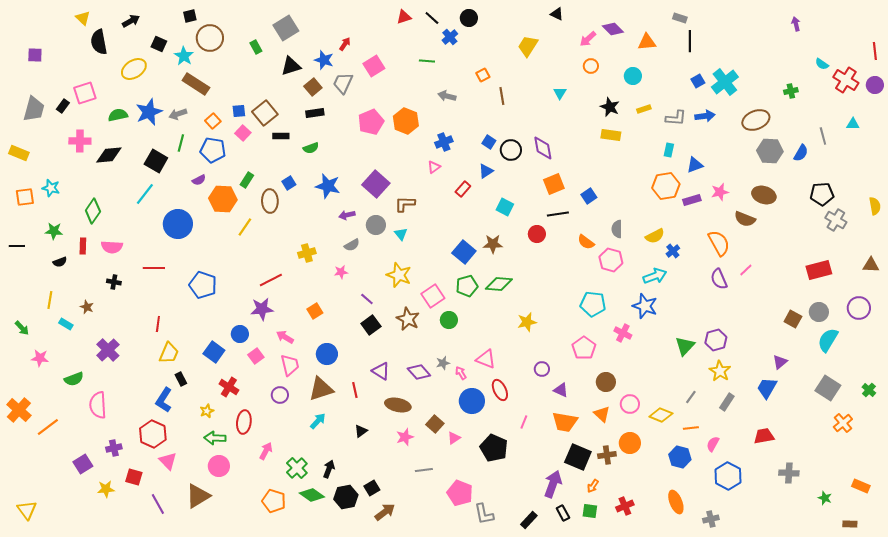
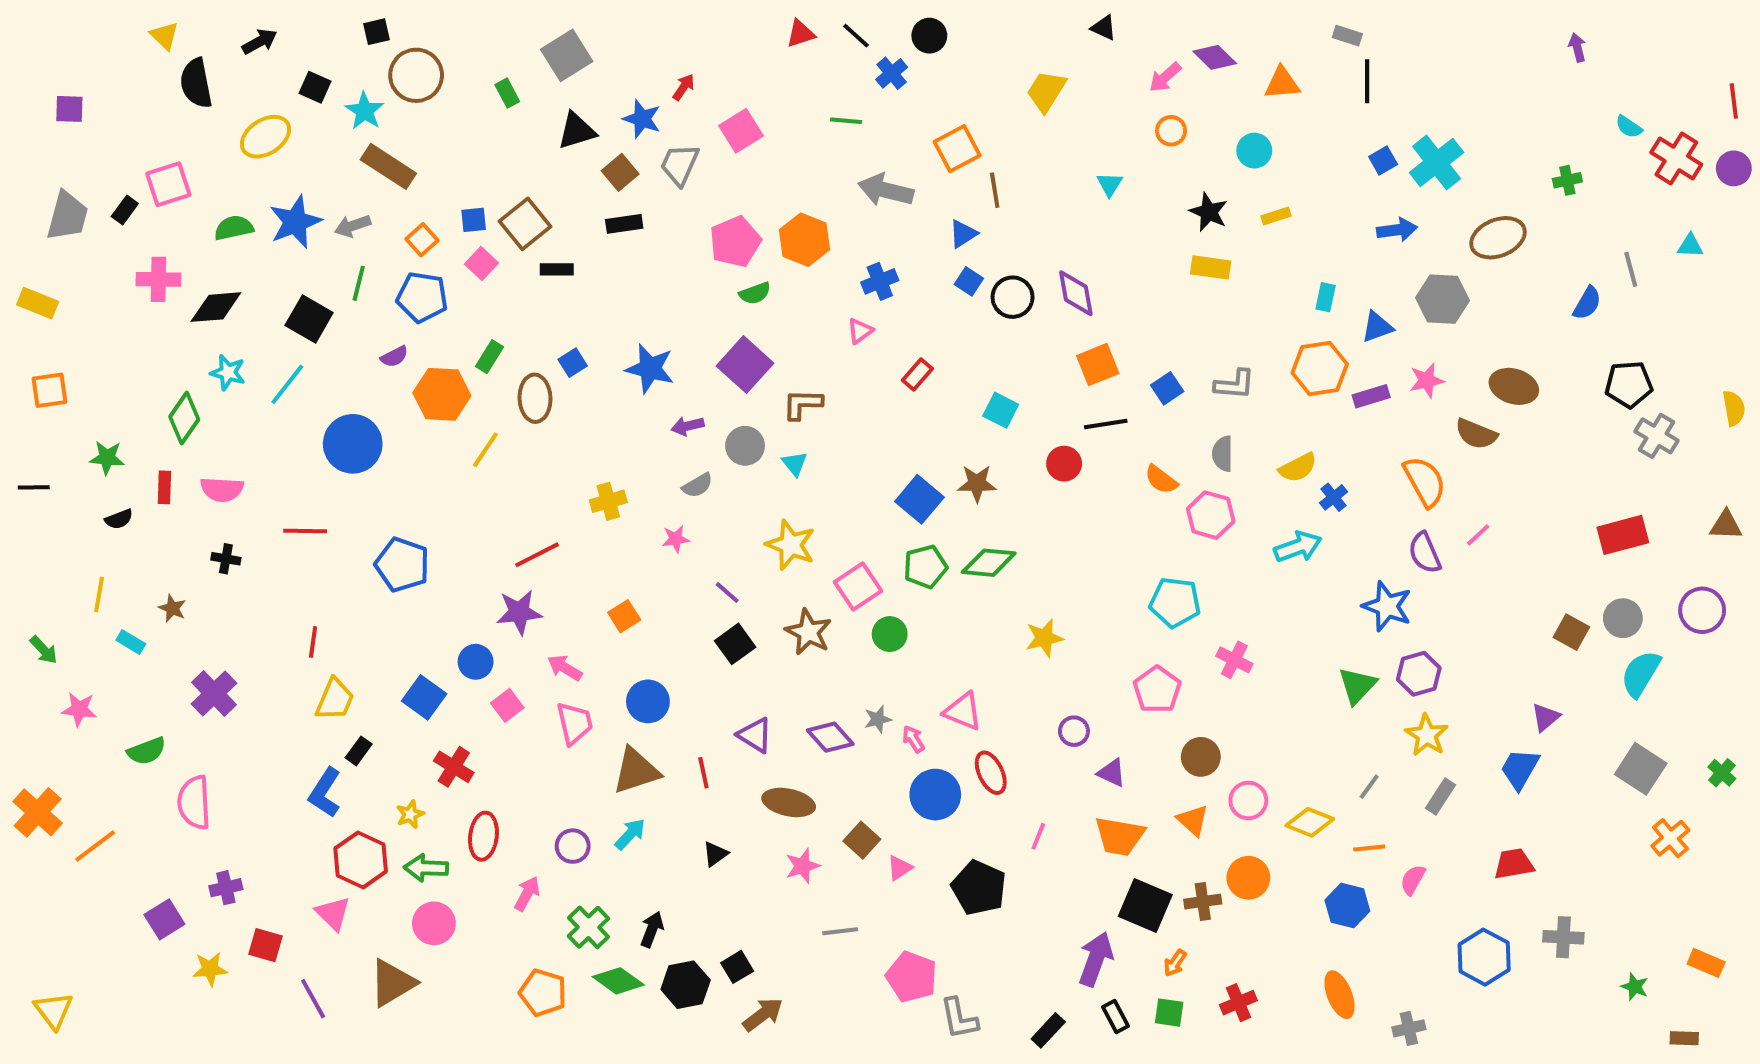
orange square: (483, 75) -> (957, 149), size x1.6
gray arrow: (447, 96) -> (886, 190), size x1.5
gray L-shape: (676, 118) -> (1234, 384), moved
green semicircle: (311, 148) -> (755, 293), moved
gray hexagon: (770, 151) -> (1443, 299), moved
blue triangle: (486, 171) -> (963, 234), moved
cyan star: (51, 188) -> (228, 372), moved
blue star: (645, 306) -> (1387, 606), moved
black rectangle: (181, 379) -> (359, 751), turned 64
purple circle: (280, 395) -> (573, 846), moved
red hexagon: (153, 434) -> (361, 860), moved
blue hexagon: (728, 476) -> (1484, 957), moved

